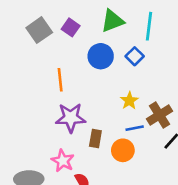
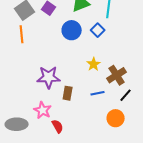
orange line: (60, 80) -> (22, 34), moved
blue line: (135, 128) -> (98, 93), moved
orange circle: (123, 150) -> (116, 118), moved

